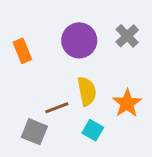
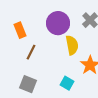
yellow semicircle: (87, 91) -> (72, 45), moved
brown line: (57, 108) -> (31, 52), moved, turned -42

